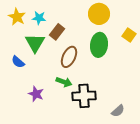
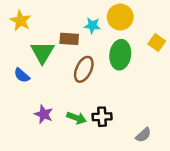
cyan star: (39, 18) -> (92, 26), moved
brown rectangle: (57, 32) -> (69, 39), turned 56
green arrow: (64, 82) -> (76, 118), moved
black cross: (84, 96) -> (102, 117), size x0.7

